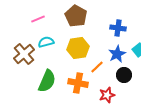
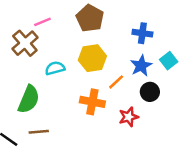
cyan semicircle: (46, 42) -> (55, 68), moved
brown cross: (24, 54) -> (25, 43), moved
green semicircle: (47, 81) -> (29, 99), moved

